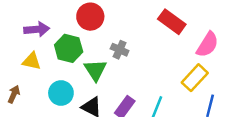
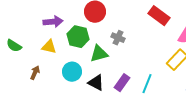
green triangle: (95, 70) -> (99, 54), turned 48

